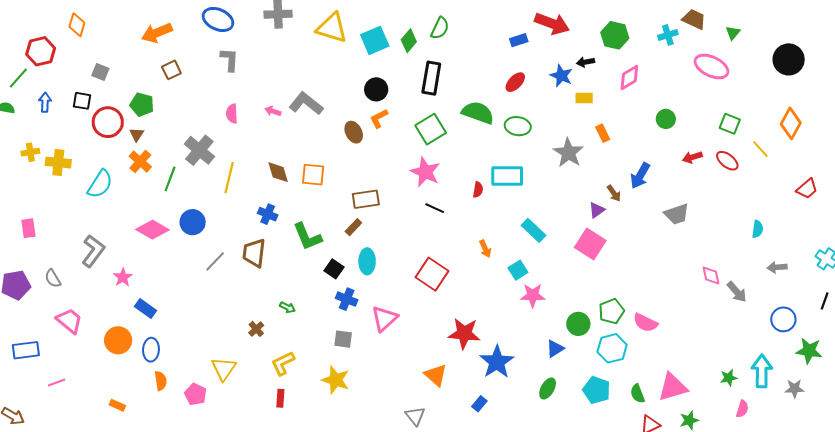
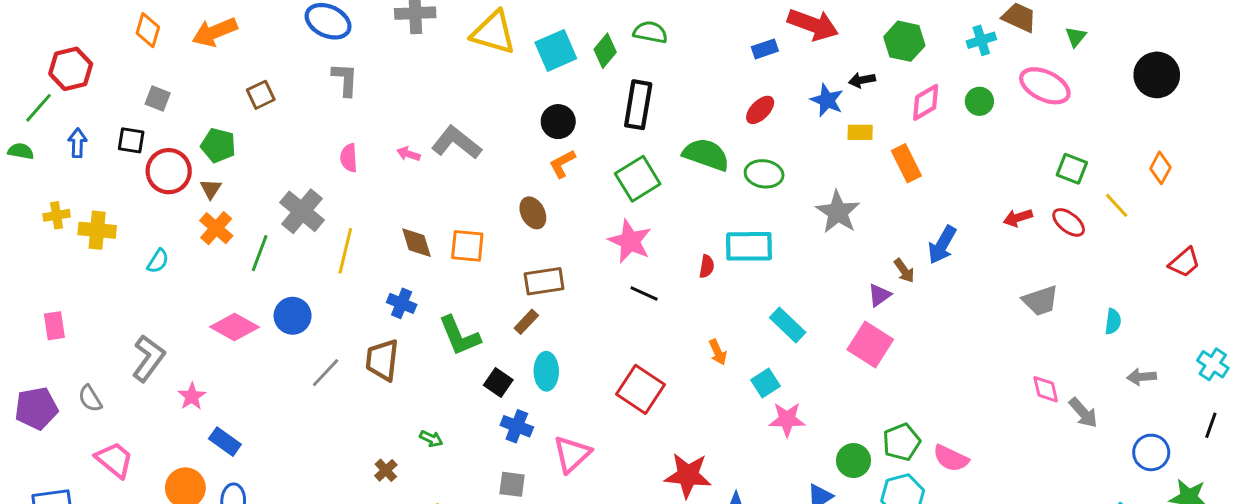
orange diamond: (77, 25) -> (148, 30), moved
green semicircle: (440, 28) -> (650, 32), turned -105
orange arrow: (157, 33) -> (215, 32), moved
green circle: (666, 119) -> (979, 101), moved
orange diamond: (791, 123) -> (1160, 168), size x0.7
brown ellipse: (354, 132) -> (533, 213), moved
orange rectangle: (603, 133) -> (906, 163), moved, size x1.4
cyan semicircle: (100, 184) -> (158, 261), size x0.6
gray trapezoid: (677, 214) -> (1040, 301), moved

